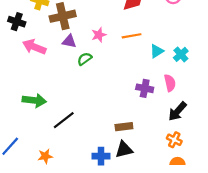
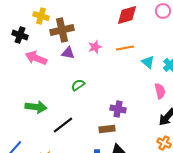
cyan triangle: (157, 51) -> (148, 62), turned -48
green semicircle: (85, 59) -> (78, 85), moved
purple cross: (145, 88) -> (118, 109), moved
brown rectangle: (124, 127) -> (107, 129), moved

